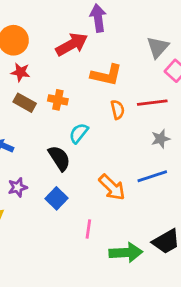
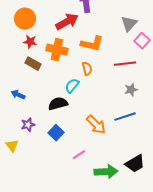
orange cross: (58, 100) -> (57, 50), moved, size x1.5
orange semicircle: (118, 110) -> (87, 69), moved
black semicircle: (59, 158) -> (58, 104), turned -72
pink line: (88, 229) -> (79, 155), turned 48

